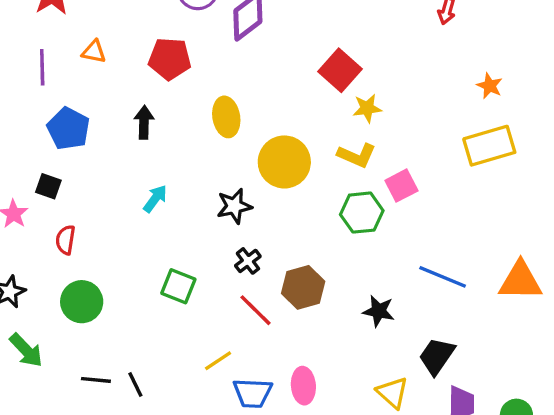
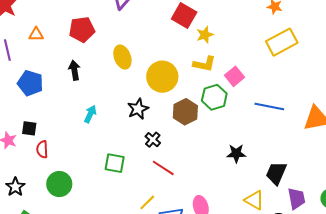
black square: (48, 186) -> (29, 128), moved
blue line: (443, 277) -> (269, 106), moved
brown hexagon: (303, 287) -> (185, 112), moved

